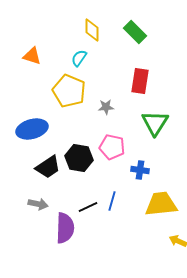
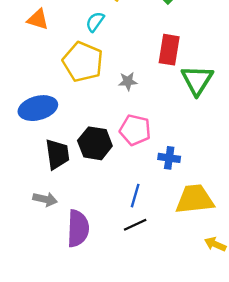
green triangle: (155, 123) -> (197, 80), moved
black trapezoid: (48, 167) -> (57, 154), turned -64
black line: (88, 207) -> (135, 225), moved

